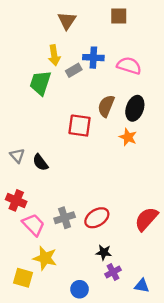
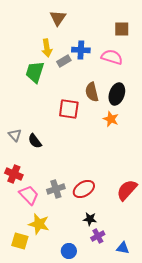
brown square: (119, 16) -> (122, 29), moved
brown semicircle: (106, 106) -> (92, 92), turned -36

